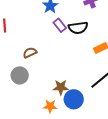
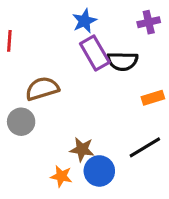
purple rectangle: (60, 25) -> (95, 53), size x1.5
brown semicircle: (30, 53) -> (42, 89), size x1.5

